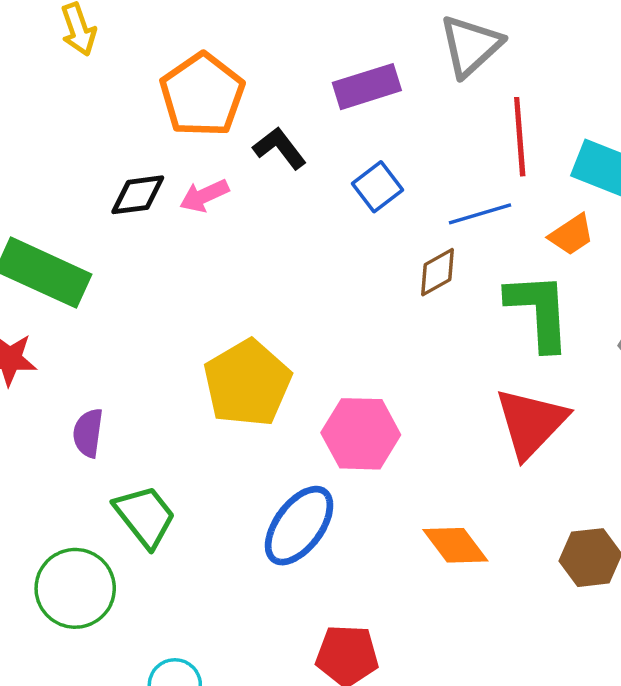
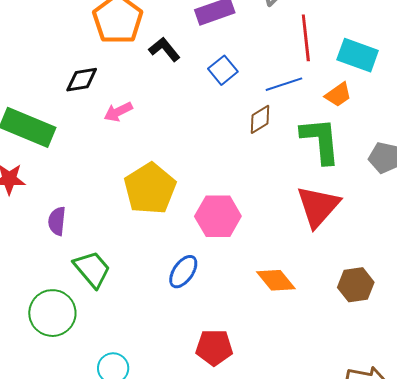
pink arrow: (204, 196) -> (118, 112), moved
blue ellipse: (299, 526) -> (183, 272), size x0.7

